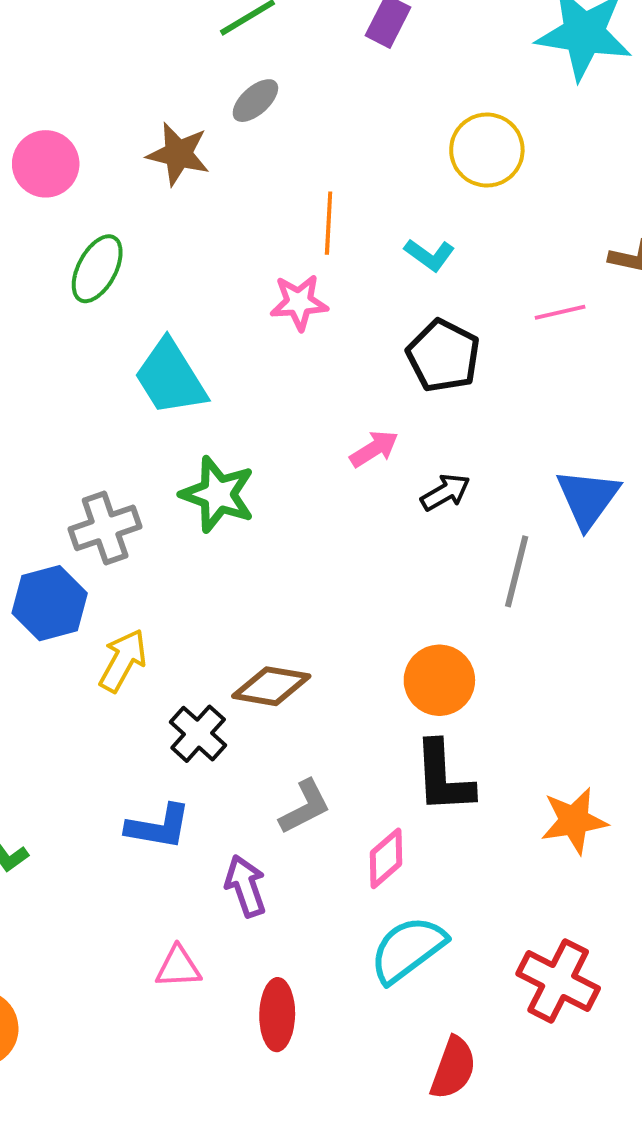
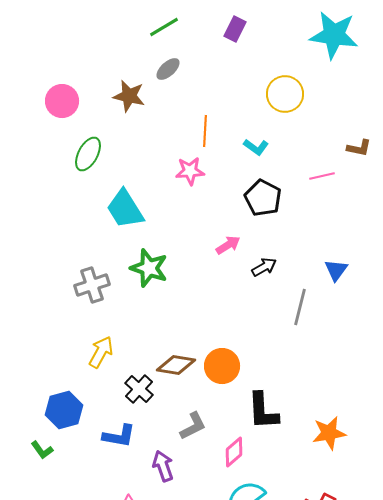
blue triangle: (588, 498) -> (336, 270), size x0.7
blue hexagon: (50, 603) -> (64, 410), moved
orange circle: (439, 680) -> (222, 366), moved

